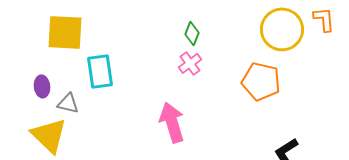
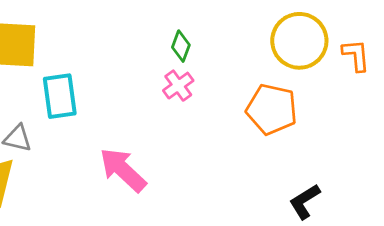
orange L-shape: (324, 19) -> (356, 55), moved
pink arrow: (172, 122) -> (123, 170), moved, turned -30

